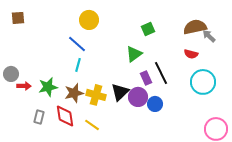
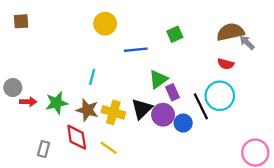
blue line: (77, 44) -> (136, 50), moved, turned -48
green triangle: (134, 54) -> (158, 79), moved
black line: (161, 73) -> (201, 106), moved
cyan circle: (203, 82) -> (220, 96), moved
brown star: (74, 93) -> (87, 110), turned 30
gray rectangle: (39, 117) -> (44, 149), moved

